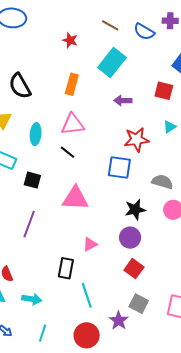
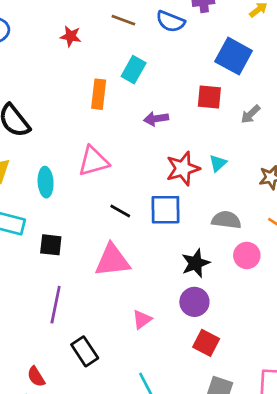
red star: (70, 40) -> (71, 36), moved
cyan rectangle: (112, 62) -> (134, 70), size x0.7
orange rectangle: (72, 84) -> (99, 94), moved
cyan triangle: (170, 127) -> (218, 163), moved
black line: (67, 152) -> (120, 211), moved
black rectangle: (66, 268) -> (85, 351), moved, turned -35

